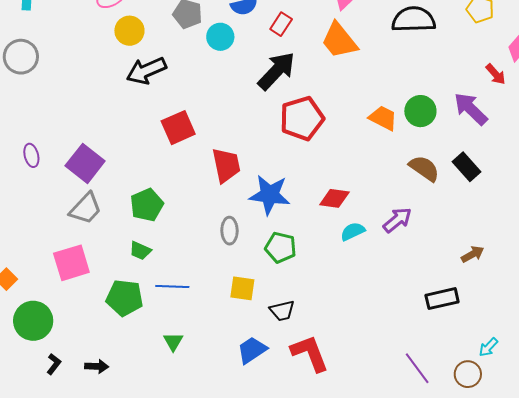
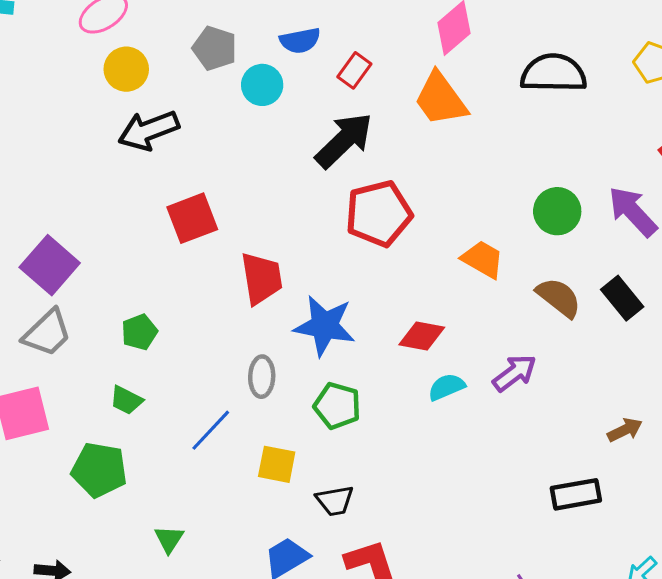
orange trapezoid: (383, 118) -> (483, 259), moved
green pentagon: (147, 205) -> (139, 332), size x0.7
blue line: (172, 286) -> (211, 430), moved, turned -52

